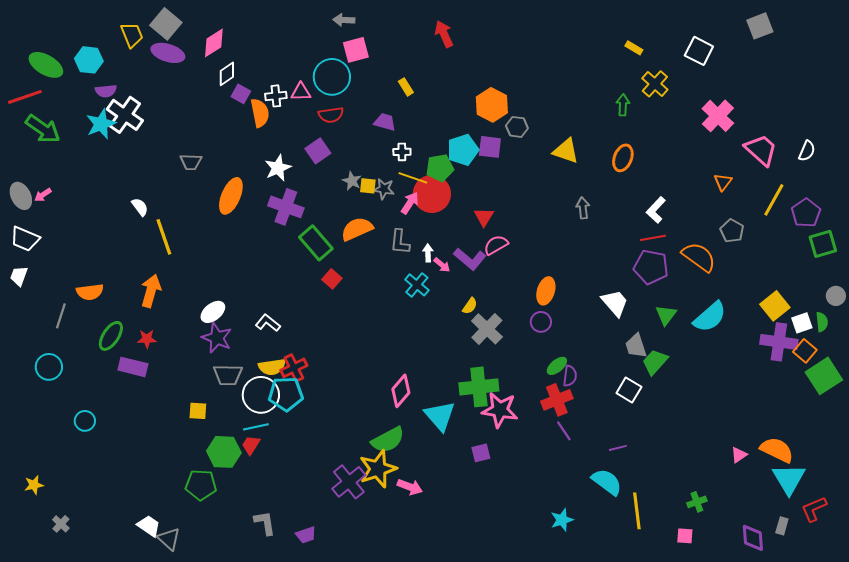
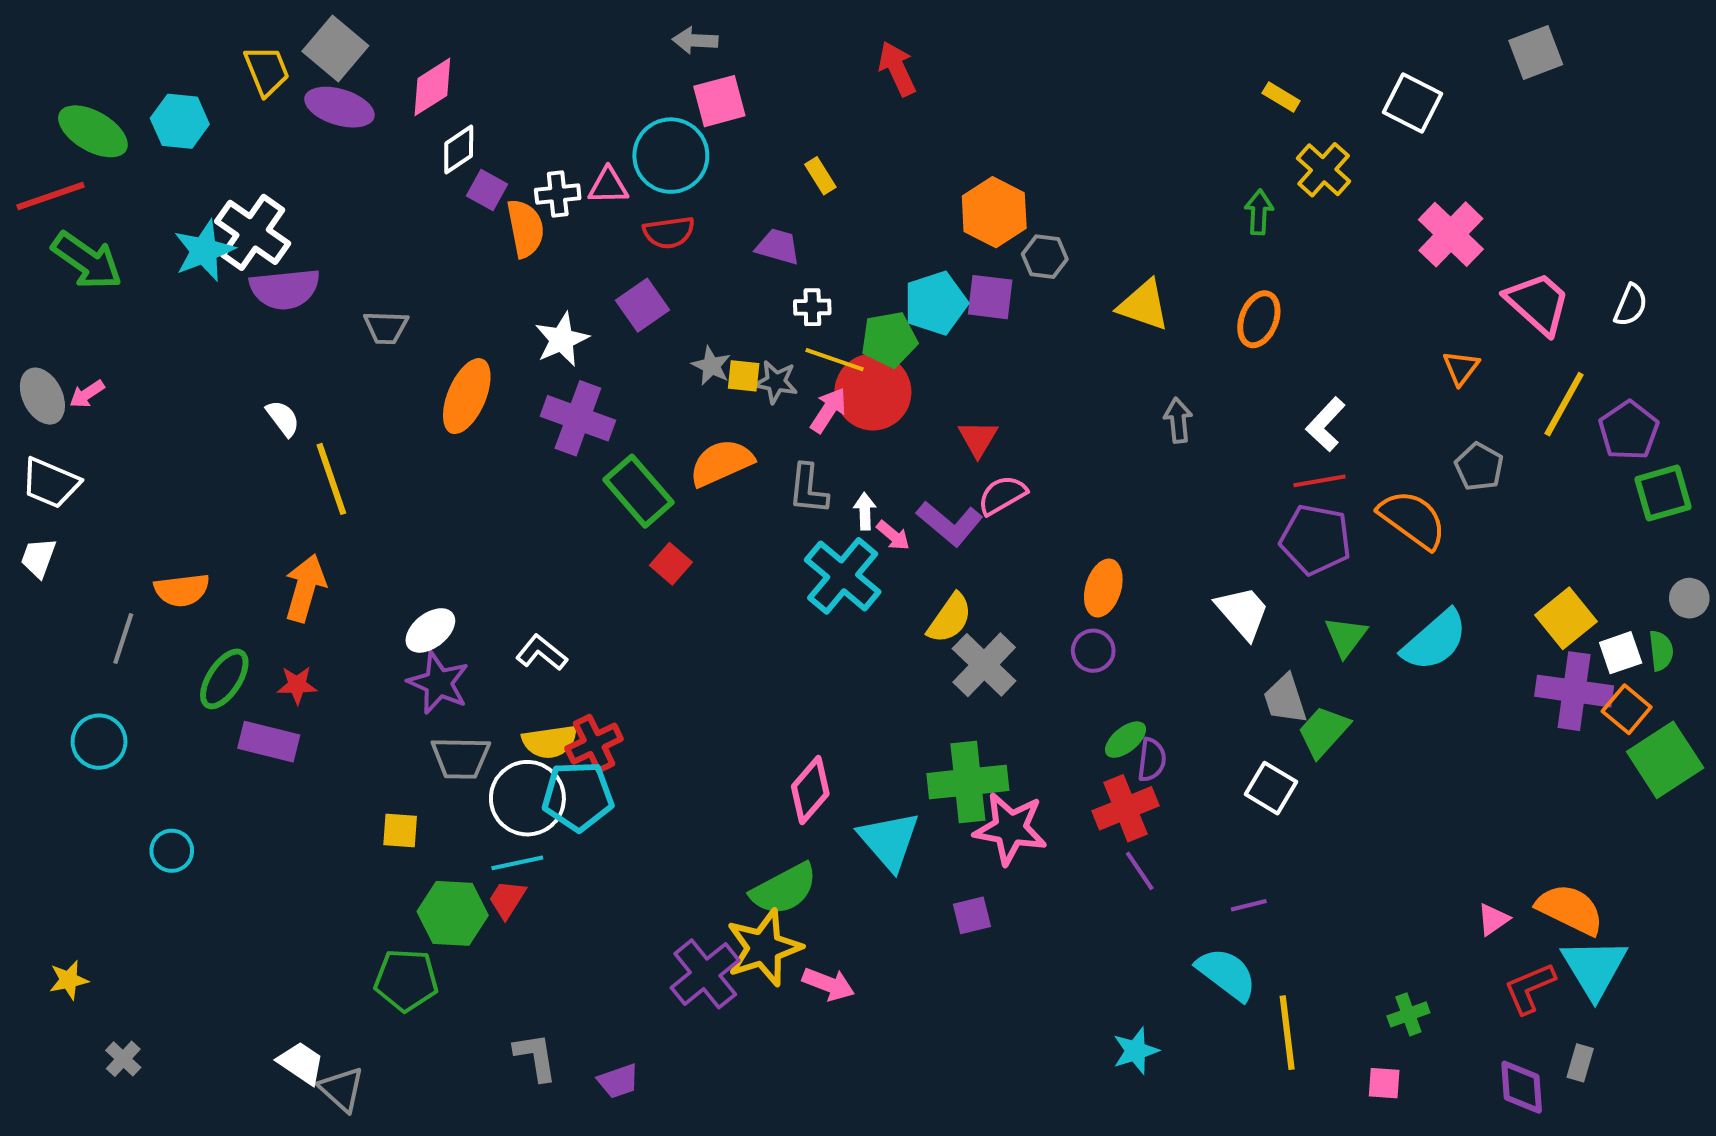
purple semicircle: (106, 91) -> (285, 289), moved, size x1.6
cyan cross: (417, 285) -> (843, 576), size x1.5
yellow semicircle: (470, 306) -> (950, 618), size x1.5
red L-shape: (814, 509) -> (1530, 988), moved

